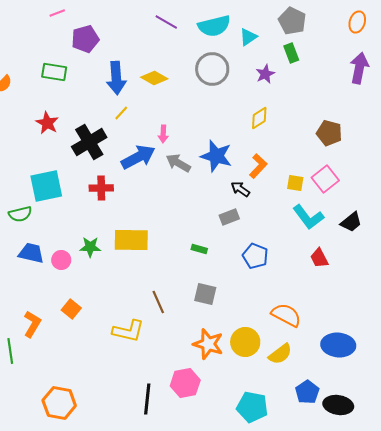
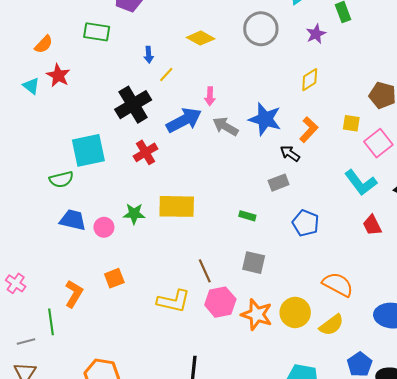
blue arrow: (116, 78) -> (149, 55), moved, size x0.5
red star: (47, 123) -> (58, 76), moved
yellow square: (295, 183) -> (351, 123), moved
red cross: (101, 188) -> (146, 152), turned -30
orange square: (71, 309) -> (114, 278), turned 30
pink hexagon: (185, 383) -> (220, 302), moved

